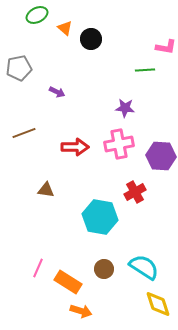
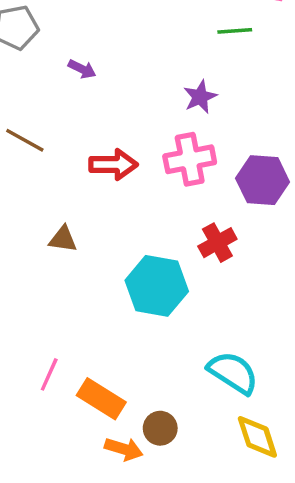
purple star: (125, 108) -> (200, 97), turned -30
brown line: (24, 133) -> (25, 140), turned 50
brown circle: (104, 269) -> (160, 428), moved

